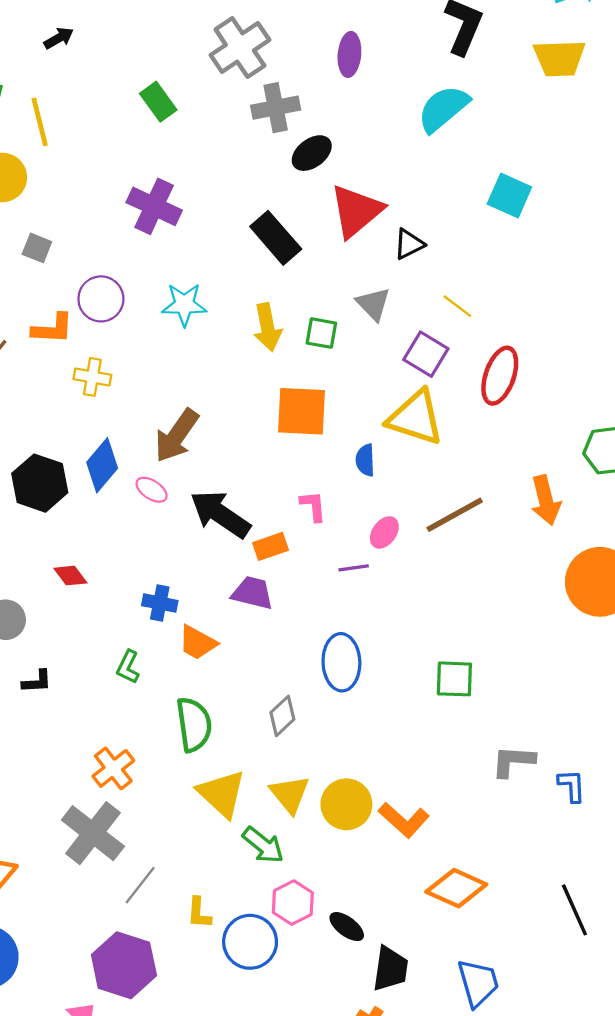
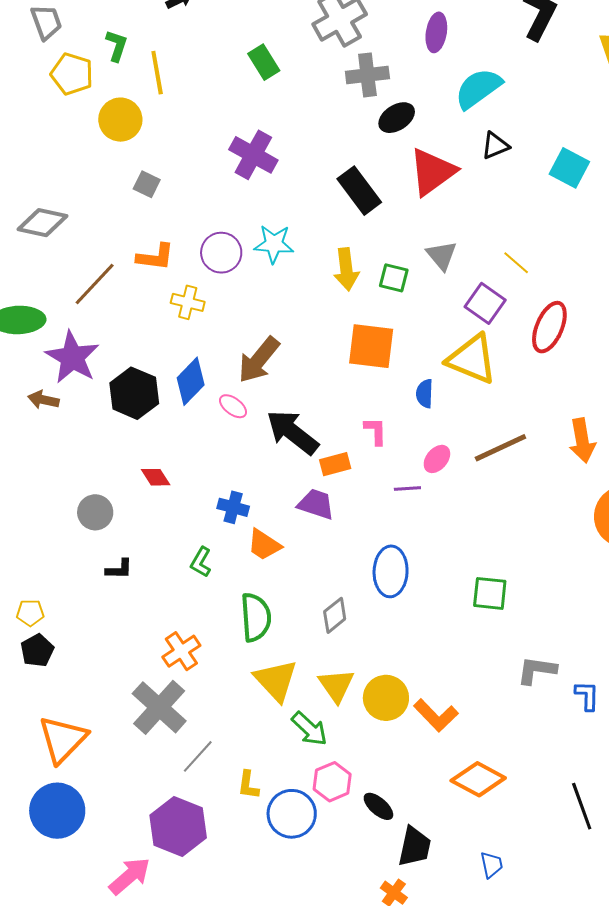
cyan semicircle: (443, 109) -> (478, 88), moved
black triangle: (409, 244) -> (495, 146), moved
purple circle: (101, 299) -> (221, 253), moved
blue trapezoid: (478, 983) -> (492, 865), size x0.6

